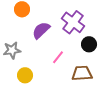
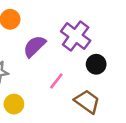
brown trapezoid: (82, 73) -> (87, 102), turned 40

